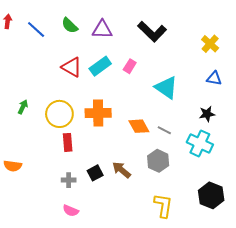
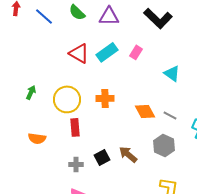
cyan triangle: (166, 88) -> (172, 73), size x0.7
orange cross: (98, 113) -> (105, 98), size x0.7
orange semicircle: (13, 166) -> (37, 138), moved

